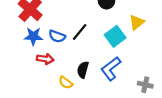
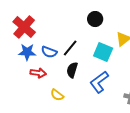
cyan square: (115, 36) -> (103, 52), turned -30
black semicircle: (83, 70) -> (72, 70), moved

